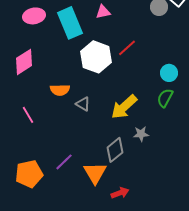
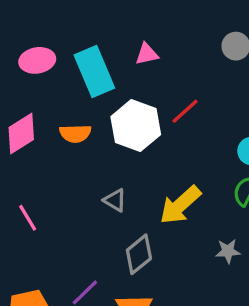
orange semicircle: (60, 90) -> (75, 134), moved
gray star: (141, 134) -> (228, 251), moved
gray diamond: (115, 150) -> (139, 254), moved

